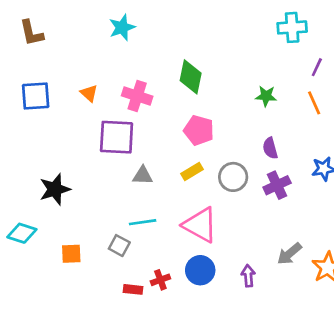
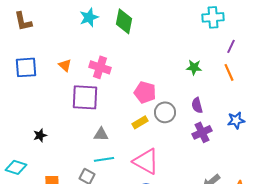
green diamond: (191, 77) -> (124, 21), moved
gray triangle: (143, 176) -> (101, 134), moved
gray circle: (233, 177) -> (165, 112), moved
black star: (55, 189) -> (40, 135), size x0.6

